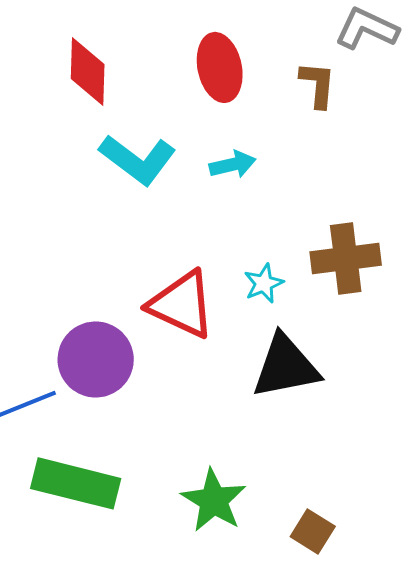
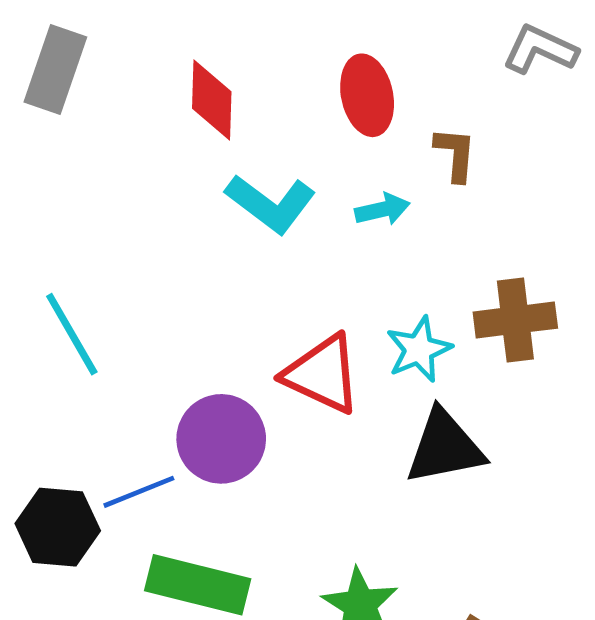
brown L-shape: (318, 84) -> (455, 154), moved
cyan star: (264, 283) -> (419, 349), size x1.4

